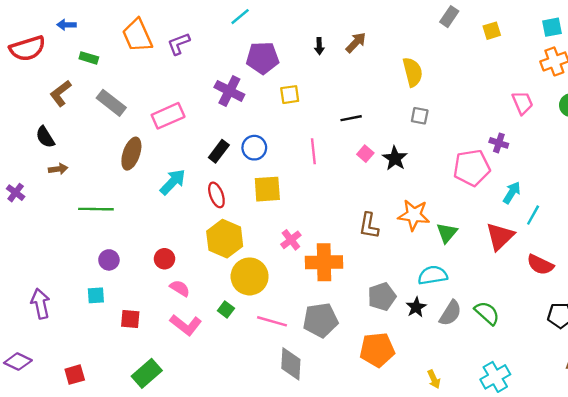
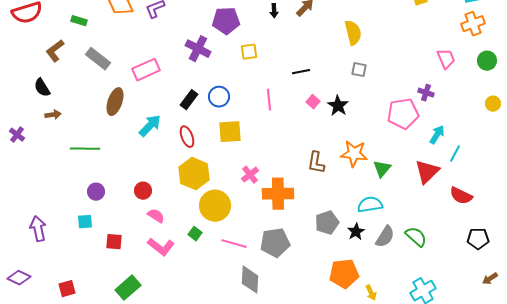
orange pentagon: (377, 350) -> (344, 274), moved

